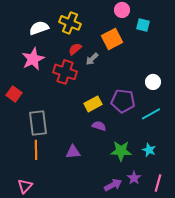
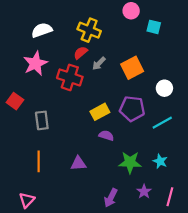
yellow cross: (70, 23) -> (89, 30), moved
orange square: (112, 39) -> (132, 68), moved
gray rectangle: (38, 123) -> (42, 120), moved, size x0.7
purple arrow: (113, 185) -> (111, 198), moved, turned 144

